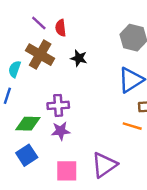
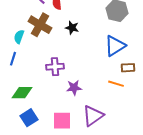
green diamond: (28, 124) -> (22, 93), moved
purple star: (61, 131) -> (74, 88), moved
blue square: (27, 155) -> (29, 118), moved

